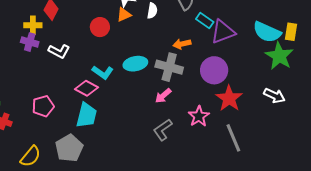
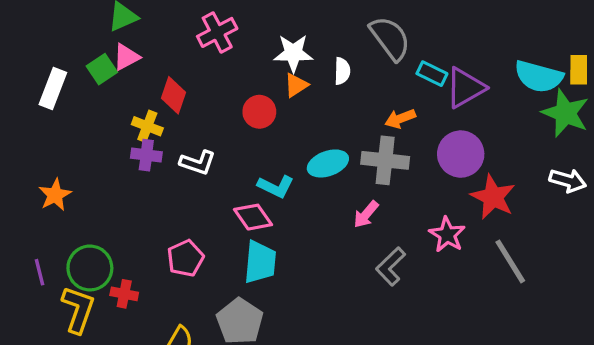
yellow cross: (33, 25) -> (147, 126), turned 30
pink diamond: (86, 88) -> (253, 217), turned 35
pink arrow: (163, 96) -> (366, 214), moved

